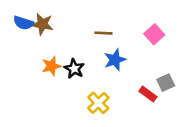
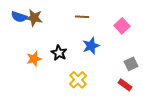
brown line: (103, 33) -> (82, 17), moved
orange star: (51, 66) -> (34, 59), moved
red rectangle: (148, 94) -> (125, 85), moved

